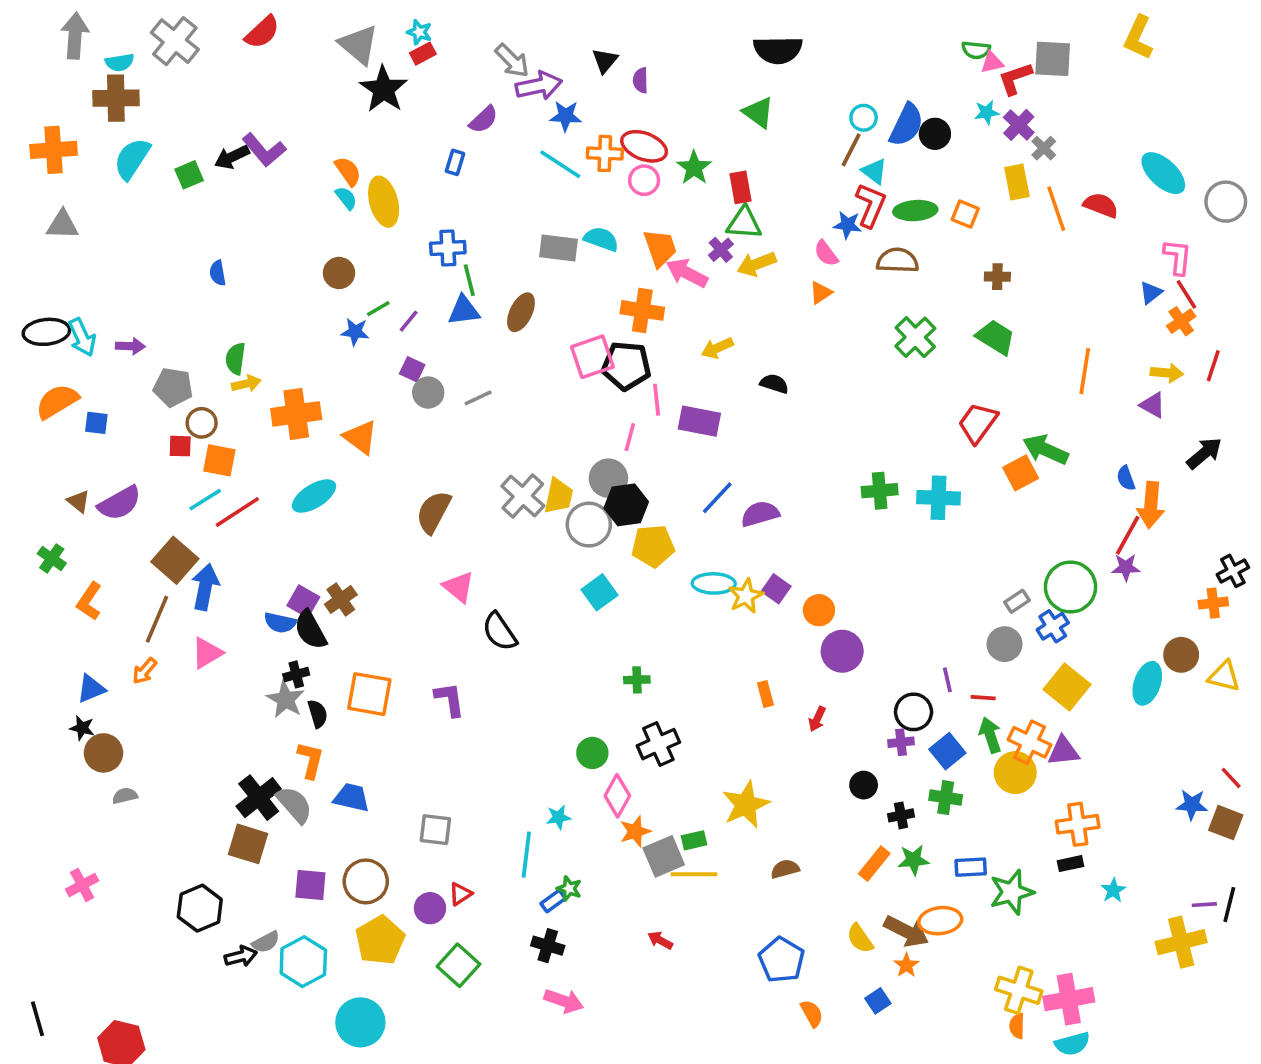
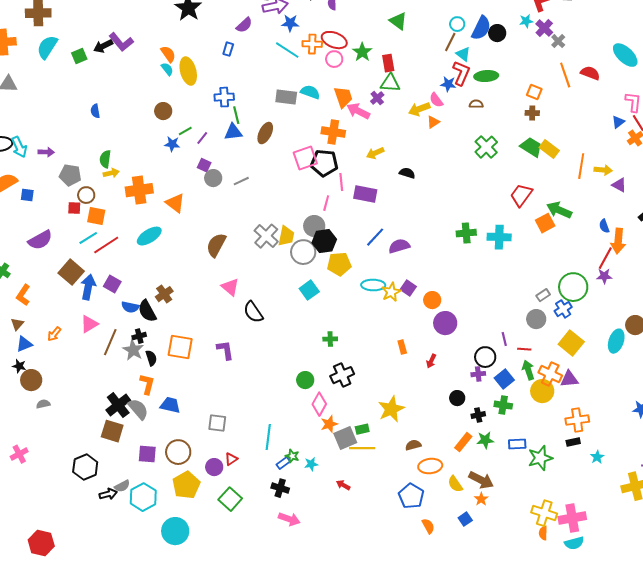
yellow rectangle: (1017, 182) -> (549, 149), moved, turned -42
orange square: (965, 214) -> (534, 92), moved
brown semicircle: (897, 260) -> (476, 104), size x0.6
yellow arrow: (757, 264) -> (419, 109), moved
yellow arrow: (1167, 373) -> (603, 170), moved
brown triangle: (79, 501) -> (17, 324), moved, turned 32
purple square: (303, 601) -> (112, 284), moved
brown line: (157, 619) -> (110, 342), moved
cyan star: (558, 817) -> (311, 464), moved
orange ellipse: (940, 921) -> (430, 466), moved

